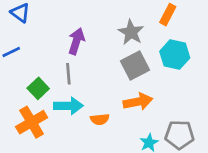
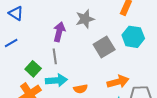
gray star: (131, 32) -> (85, 19), moved, turned 30
orange arrow: (138, 102) -> (118, 82), moved

